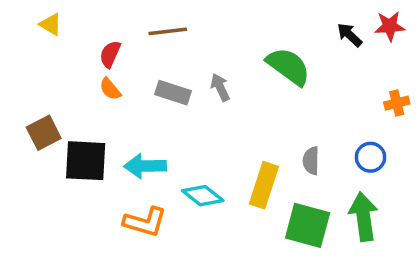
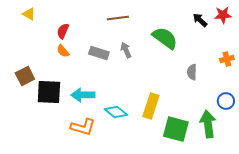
brown line: (168, 31) -> (118, 18), moved
blue circle: (370, 157) -> (226, 101), moved
gray semicircle: (311, 161) -> (192, 72), moved

